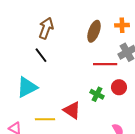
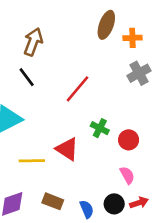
brown ellipse: (94, 31) -> (106, 25), moved
red line: (105, 64) -> (78, 89), moved, turned -50
red circle: (119, 87) -> (129, 140), moved

